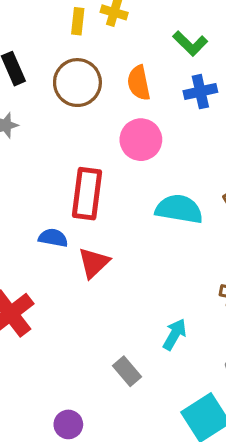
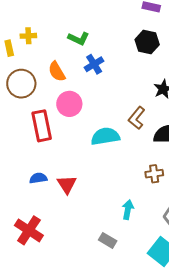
red rectangle: (87, 194) -> (42, 126), moved

